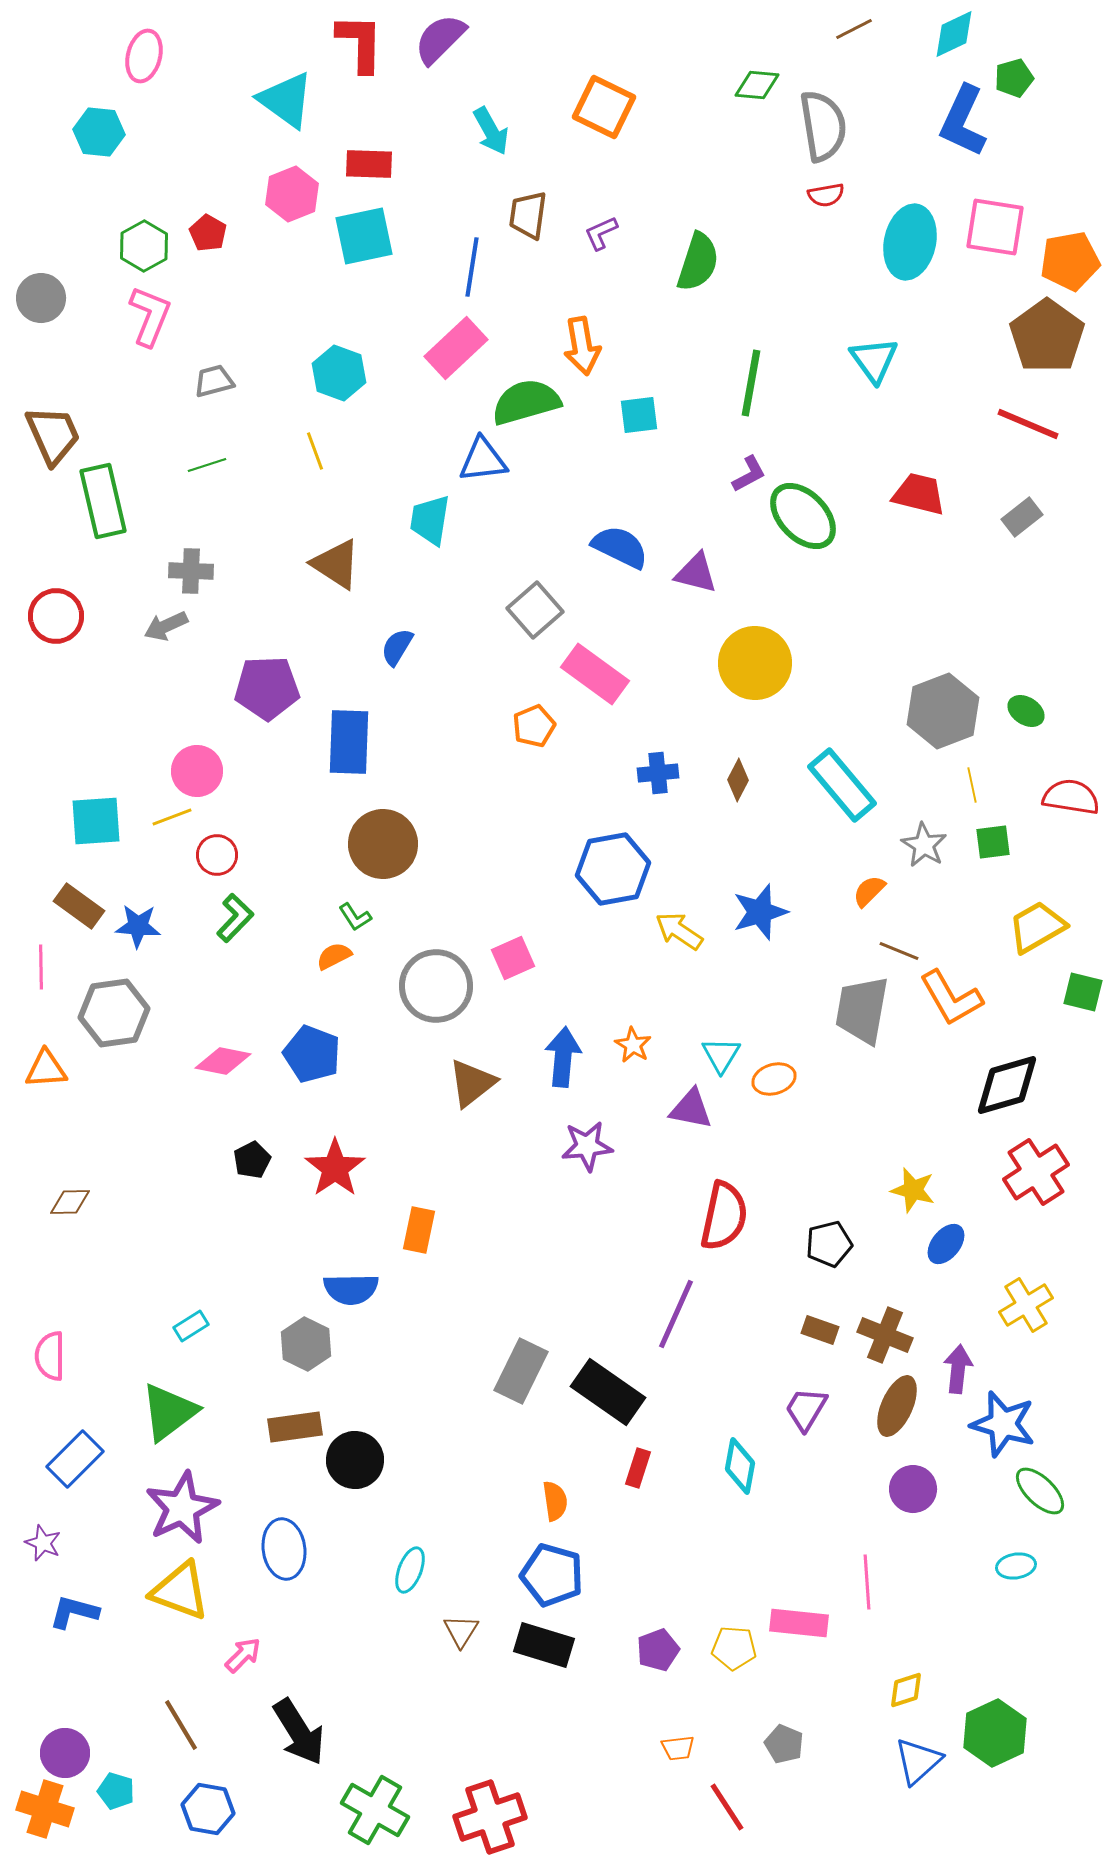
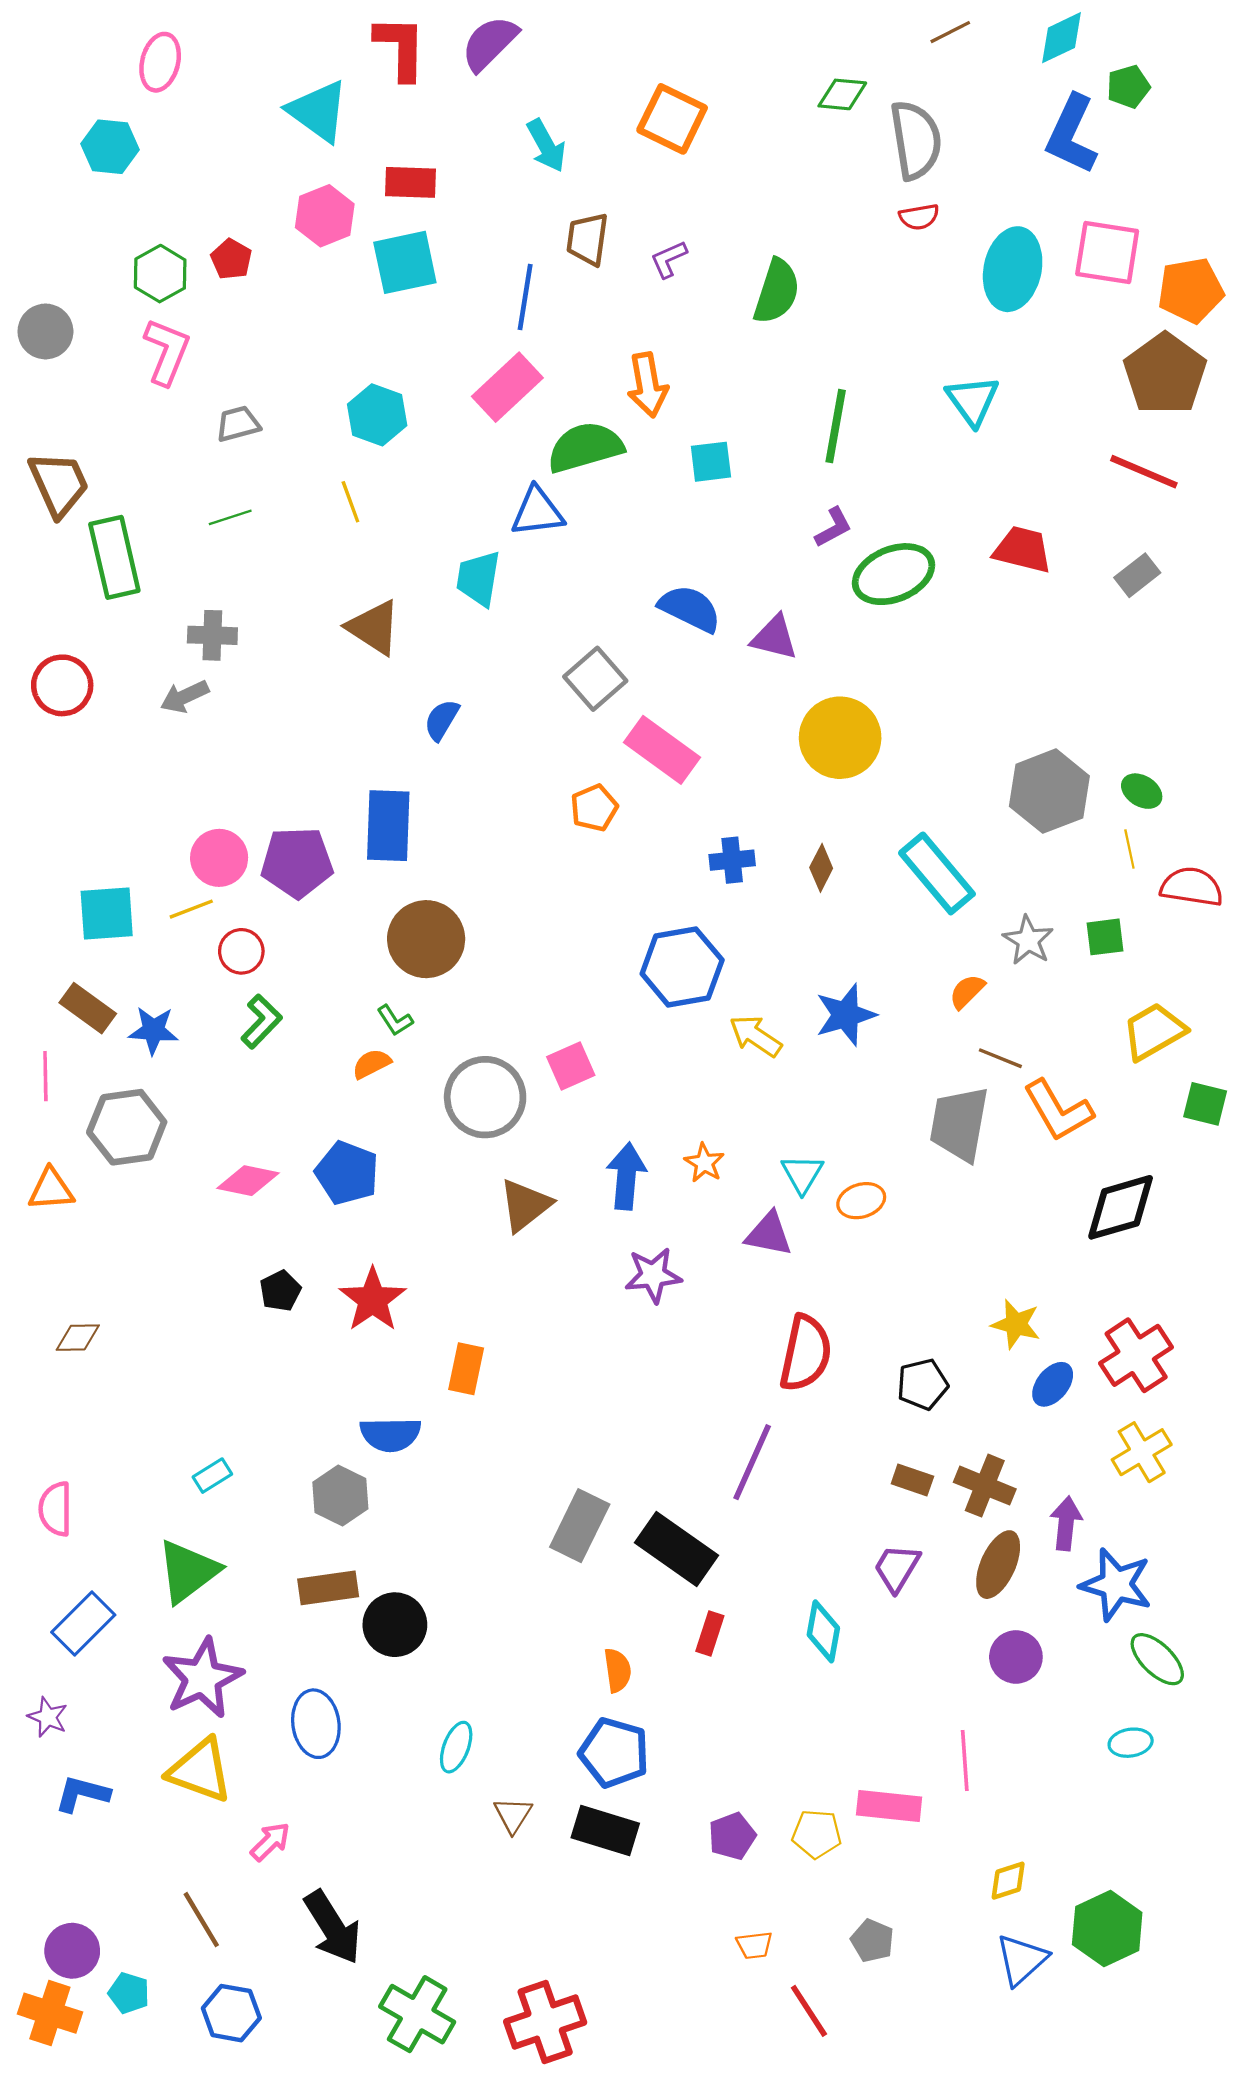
green ellipse: (803, 516) -> (893, 574), turned -68
purple pentagon: (267, 688) -> (297, 862), moved
yellow line: (972, 785) -> (1129, 849), moved
red cross: (1036, 1172) -> (1136, 1355), moved

